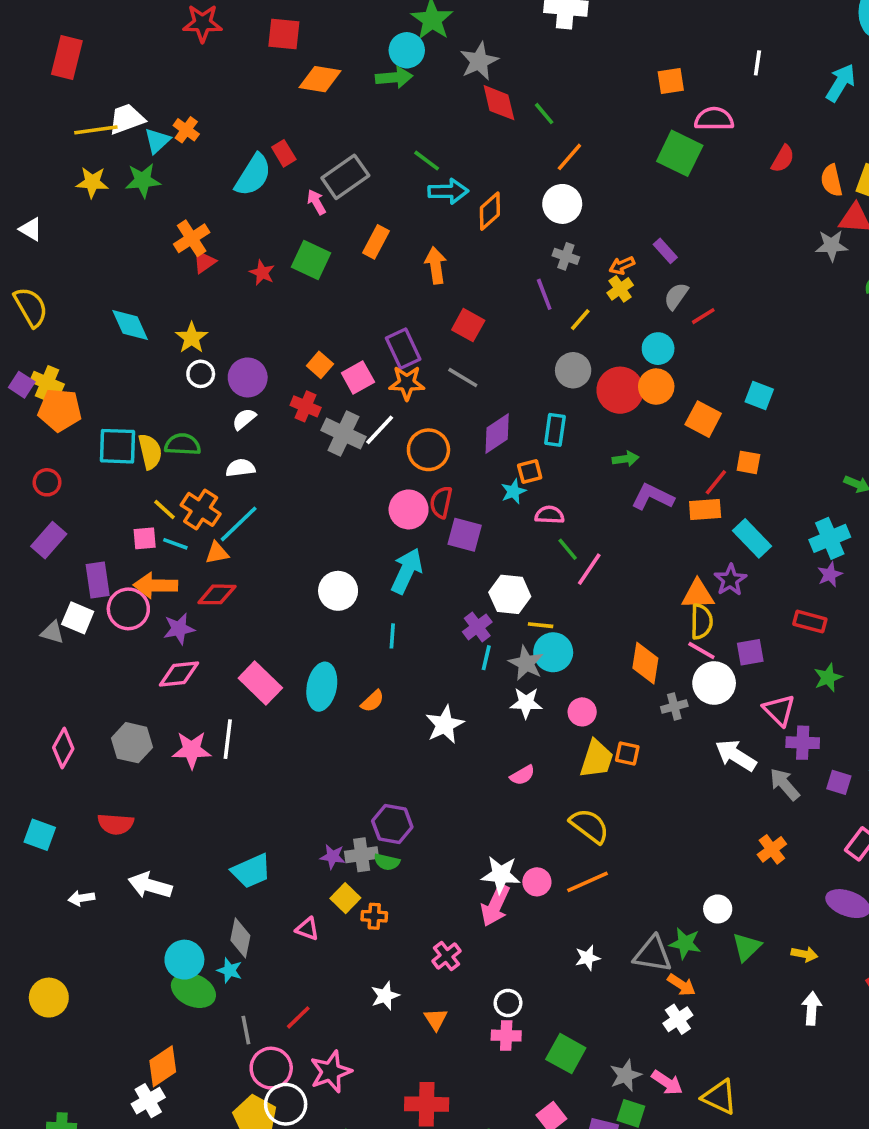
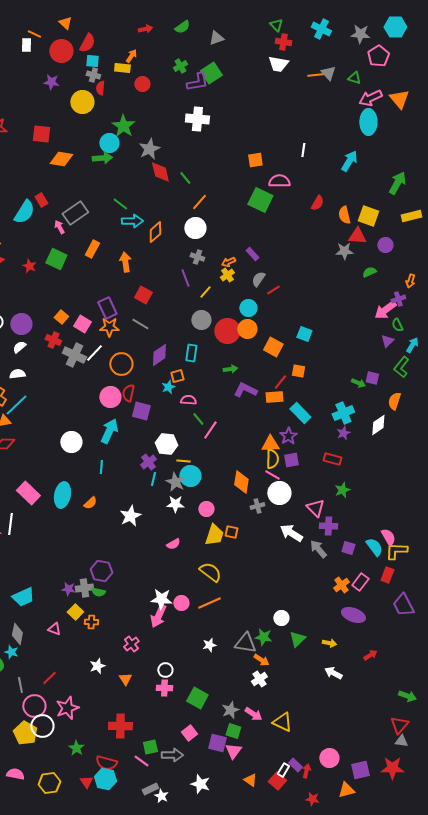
pink square: (358, 377) -> (82, 324), turned -30
purple square: (750, 652) -> (291, 460), moved
orange cross: (772, 849) -> (341, 585), moved
white arrow: (812, 1008) -> (333, 673), turned -66

